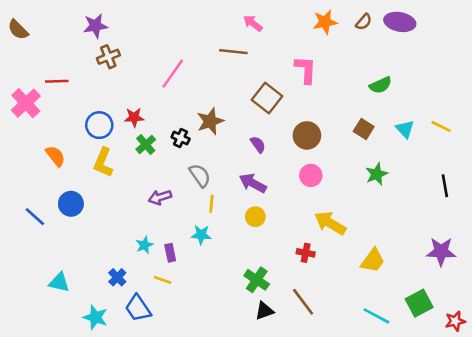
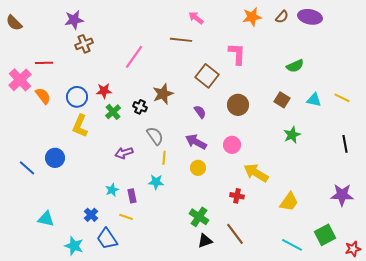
cyan triangle: (405, 129) -> (314, 100), turned -35
orange semicircle: (55, 156) -> (43, 96), moved
pink circle: (311, 175) -> (232, 145), moved

